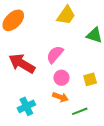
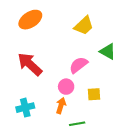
pink semicircle: (55, 54) -> (78, 65), moved
orange arrow: (60, 97) -> (61, 106), turned -105

